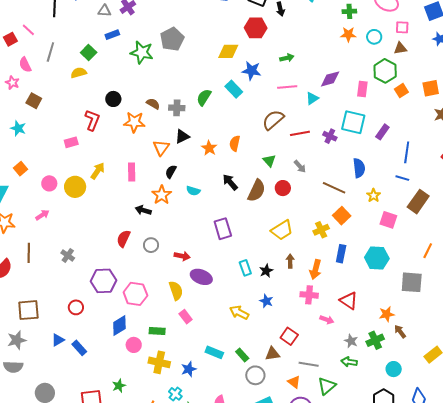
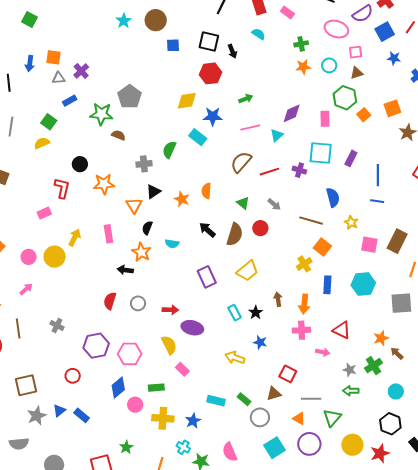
brown semicircle: (153, 104) -> (118, 135), moved
brown rectangle: (418, 202) -> (397, 241), moved
yellow trapezoid: (282, 230) -> (248, 271), moved
gray star: (17, 340) -> (37, 416), moved

